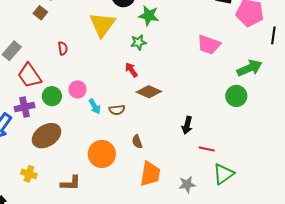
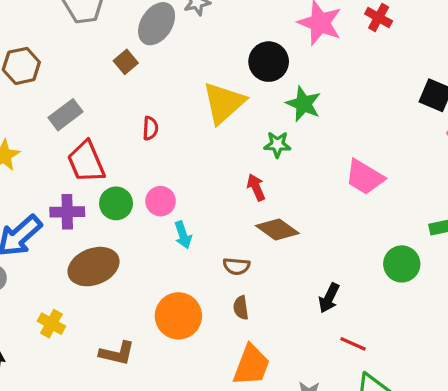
pink trapezoid: (209, 45) -> (365, 177), moved
green circle: (236, 96) -> (402, 264), moved
brown semicircle: (117, 110) -> (236, 266), moved

